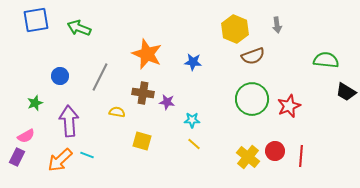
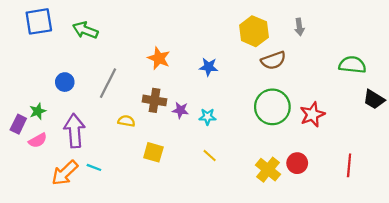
orange star: (147, 54) -> (159, 58), size x0.7
cyan star: (192, 120) -> (207, 117), moved
pink semicircle: (26, 136) -> (38, 140), moved
red line: (301, 156) -> (349, 165), moved
purple rectangle: (17, 157) -> (18, 124), moved

